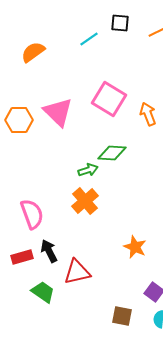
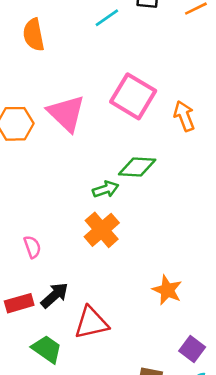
orange semicircle: (33, 52) -> (34, 35), turned -65
pink semicircle: (32, 214) -> (32, 247), size x0.6
black arrow: (49, 251) -> (55, 295), turned 75

